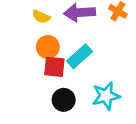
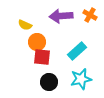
yellow semicircle: (41, 17) -> (25, 25), moved
cyan rectangle: (80, 56) -> (77, 51), moved

